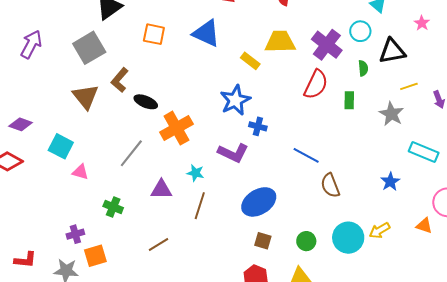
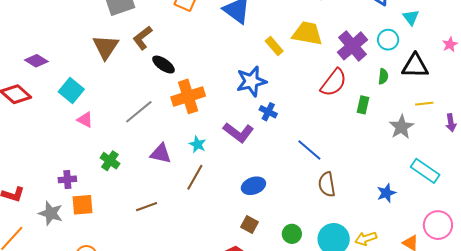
blue ellipse: (259, 202) -> (253, 186), size x0.7

